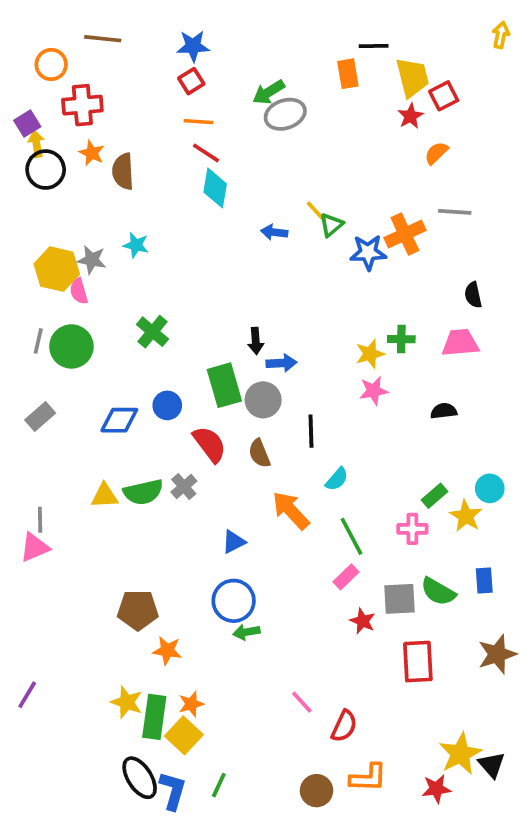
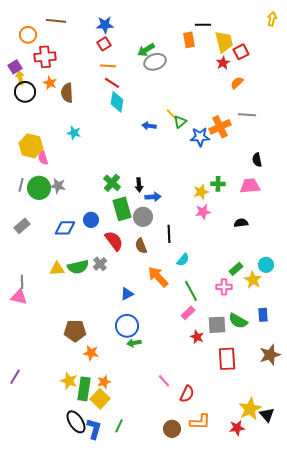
gray star: (92, 260) -> (58, 186), moved
green cross: (153, 332) -> (112, 183), moved
pink triangle: (35, 547) -> (19, 297), turned 36

